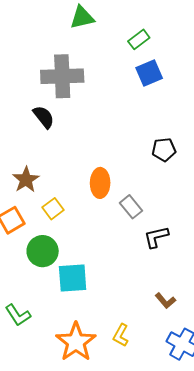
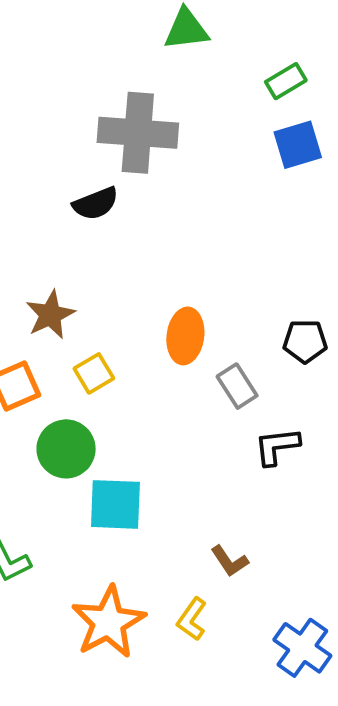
black semicircle: (44, 117) -> (96, 204), turned 100
black pentagon: (164, 150) -> (305, 341), moved
brown L-shape: (165, 301) -> (229, 561), moved

